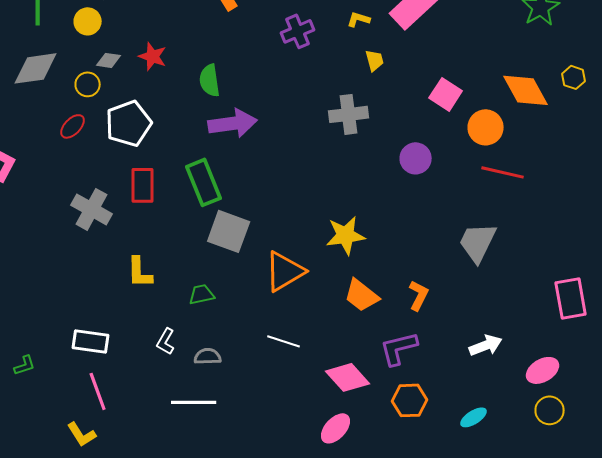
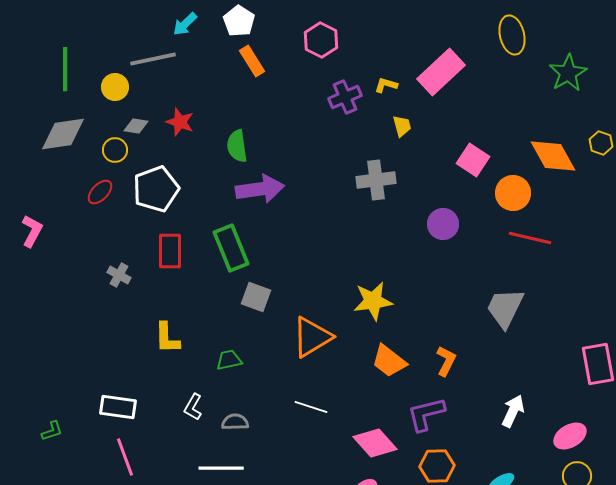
purple cross: (298, 31) -> (345, 97), moved
gray cross: (92, 209) -> (119, 275), size x0.6
gray square: (229, 231) -> (256, 297), size x0.7
white arrow: (486, 345) -> (513, 411), turned -44

